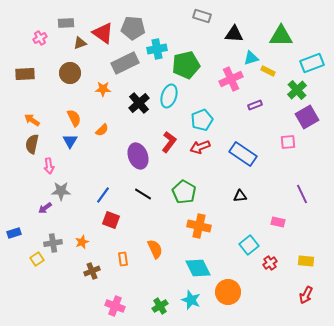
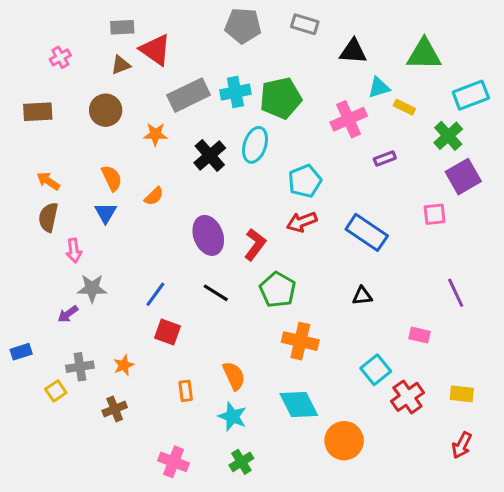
gray rectangle: (66, 23) -> (122, 27), moved
gray pentagon: (133, 28) -> (243, 26), moved
cyan cross: (157, 49) -> (235, 92), moved
red L-shape: (169, 142) -> (255, 244), moved
red cross: (270, 263) -> (407, 397), size x1.5
brown cross: (92, 271) -> (115, 409), moved
cyan star: (191, 300) -> (232, 417), moved

